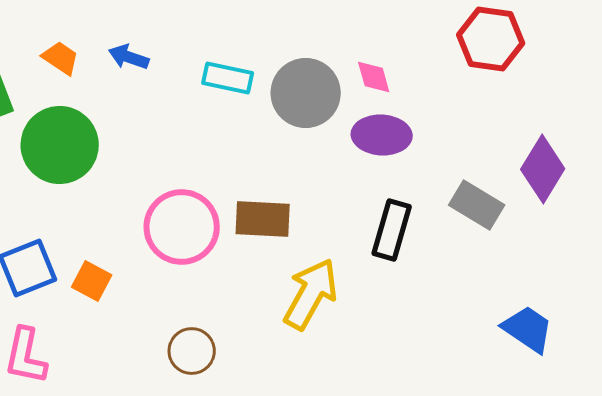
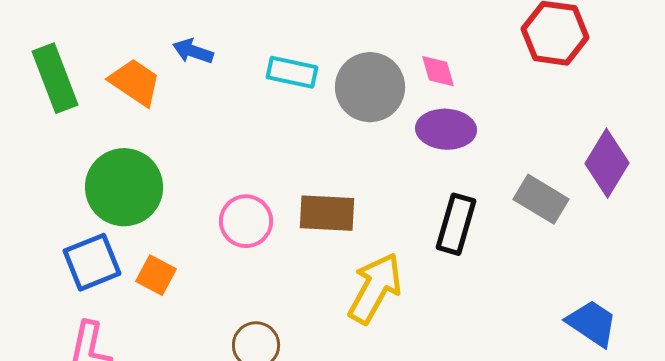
orange trapezoid: (61, 58) -> (135, 82), moved, size x1.4
green circle: (60, 145) -> (124, 187), moved
pink circle: (182, 227) -> (246, 221), size x0.7

